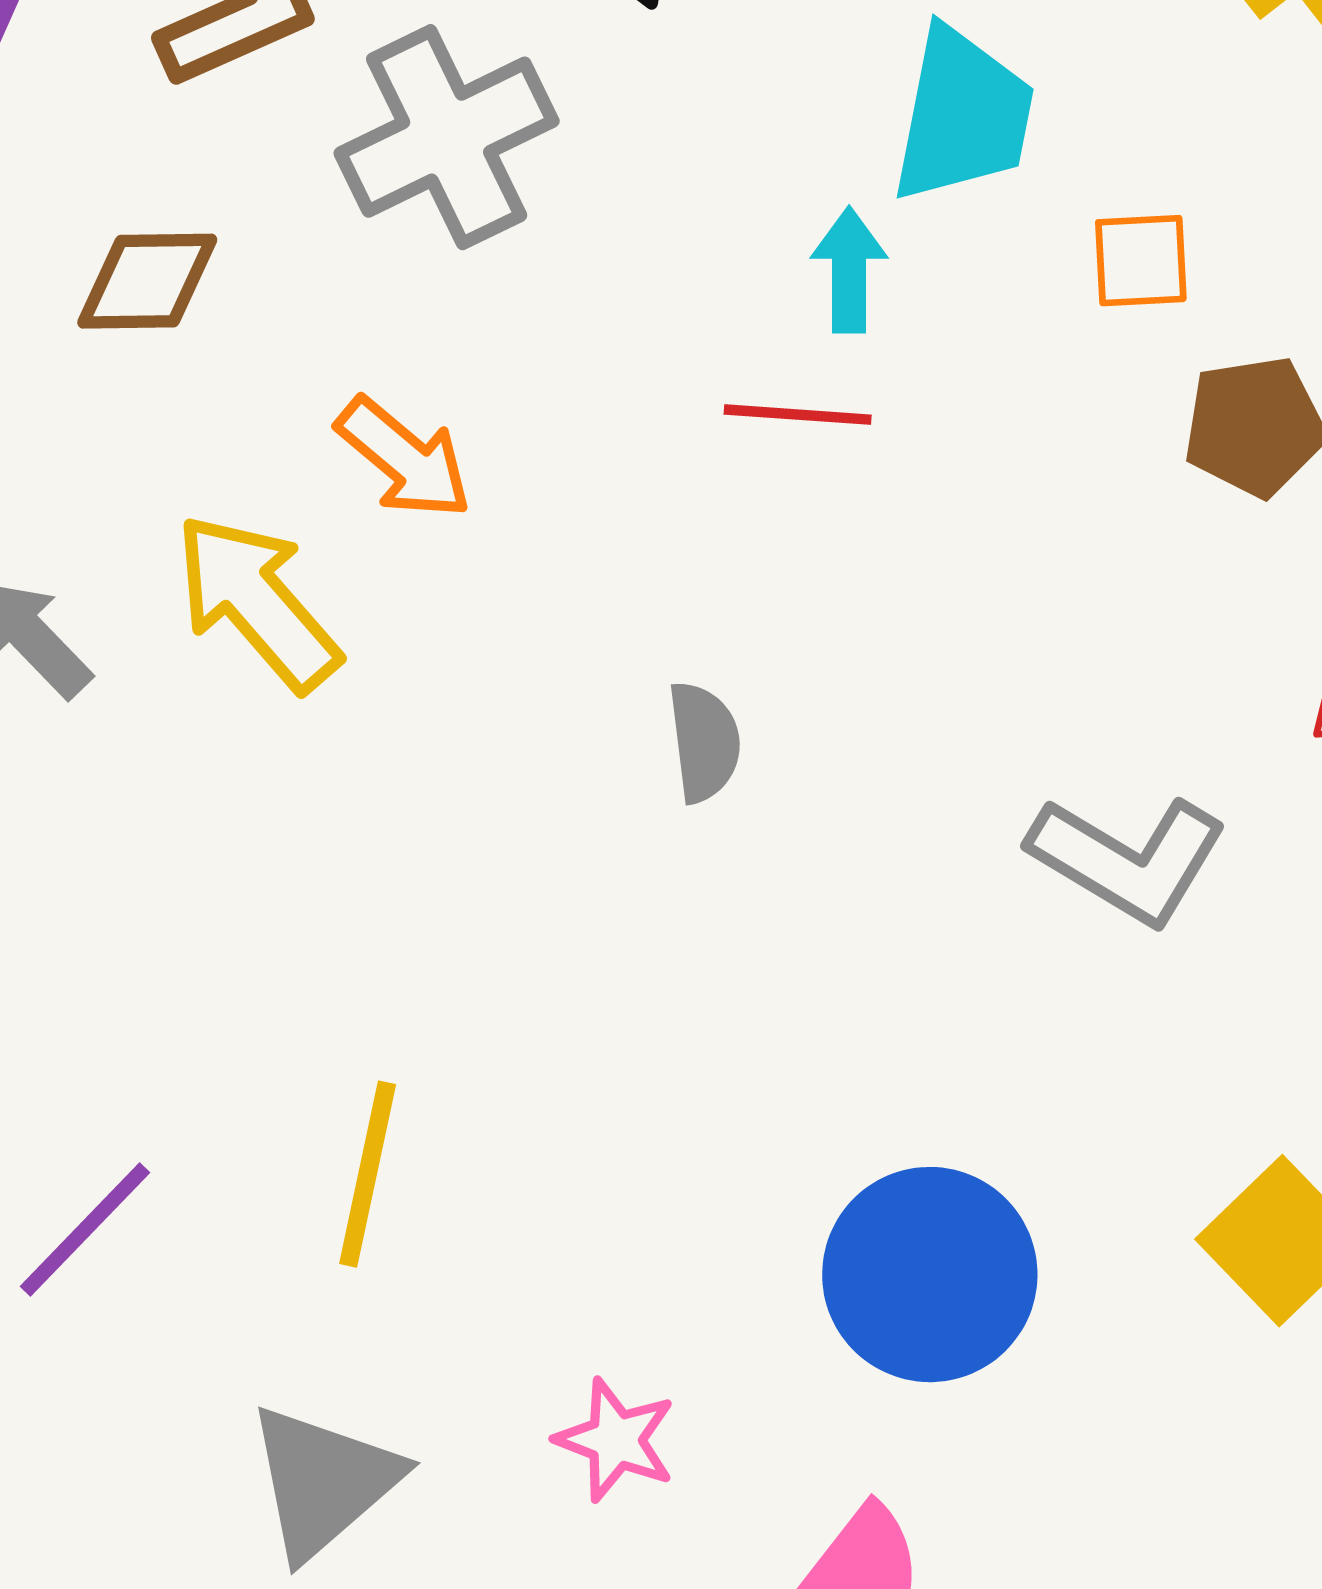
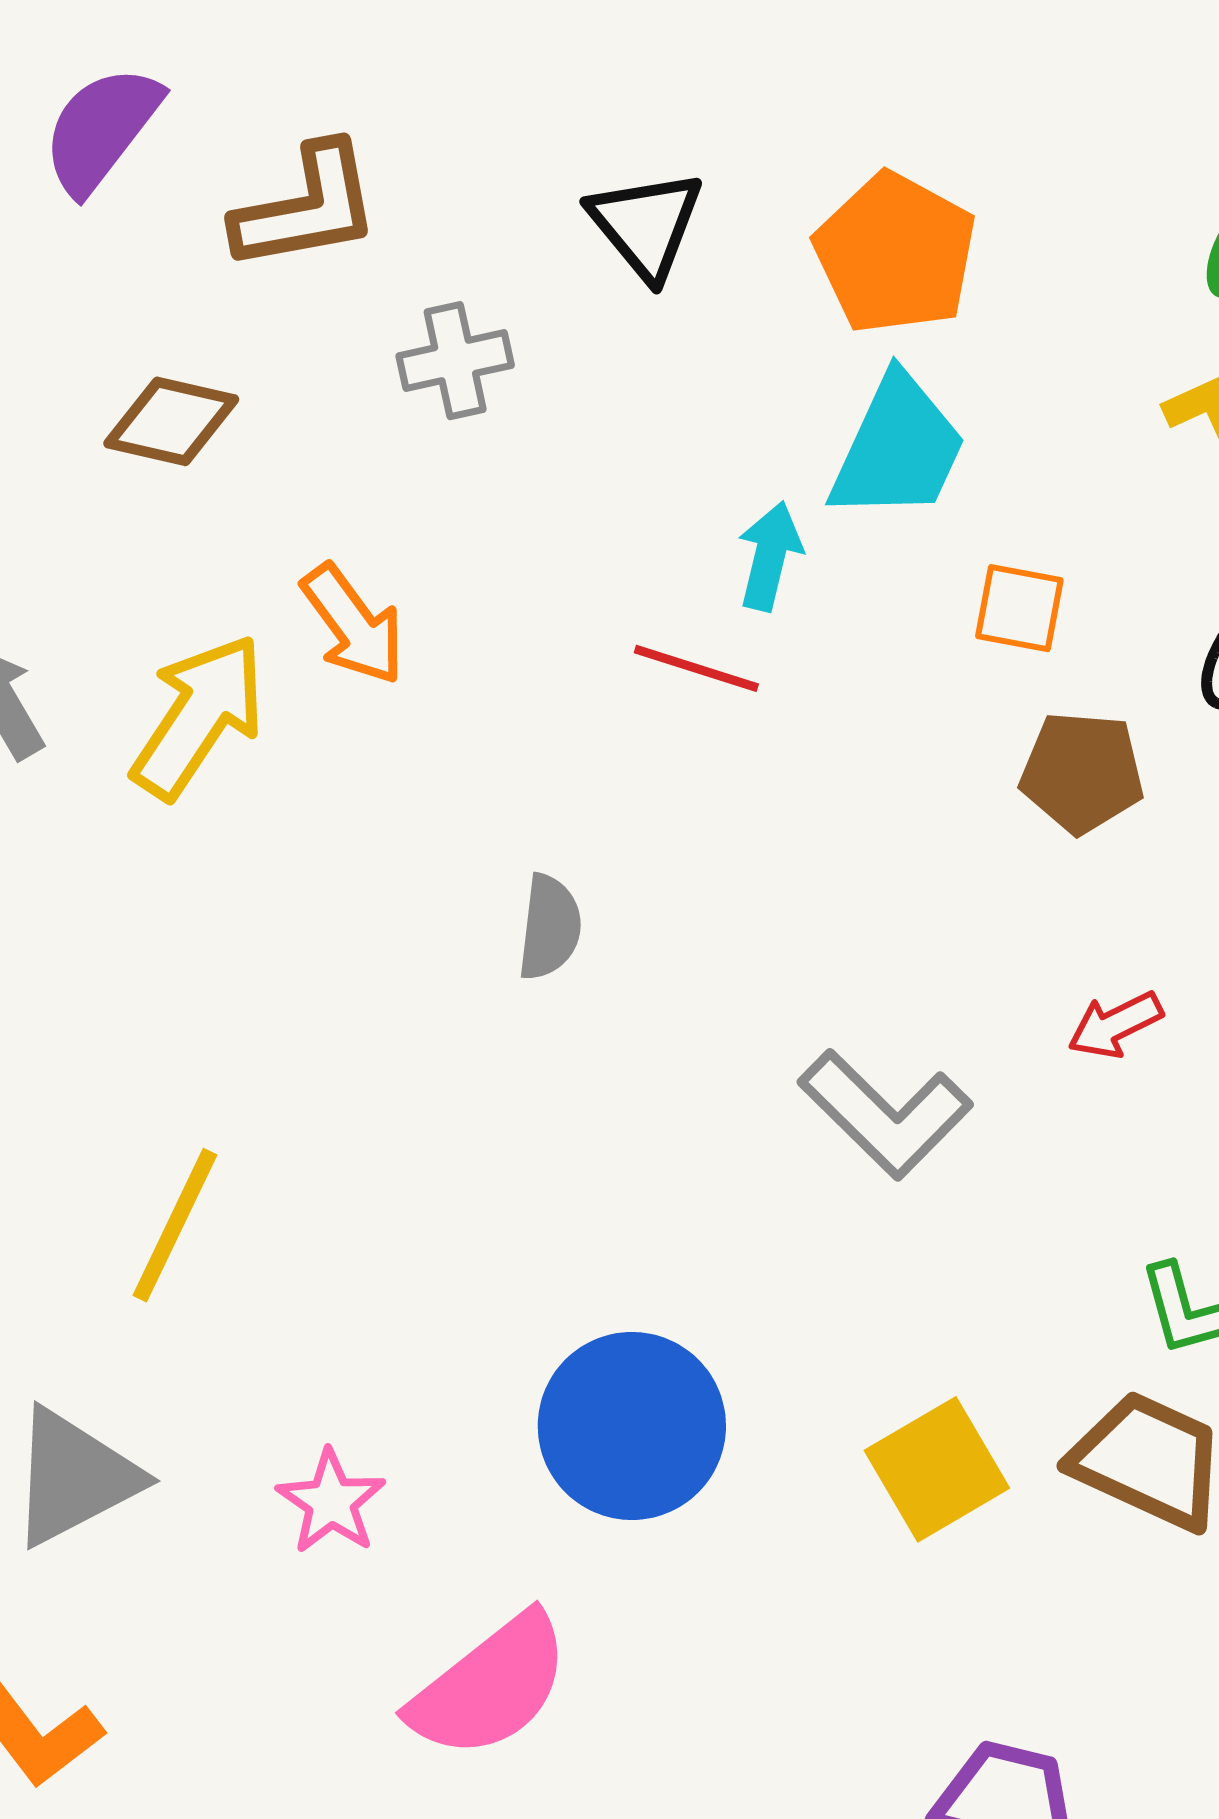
gray cross: (447, 137) -> (455, 361), size x0.6
yellow arrow: (257, 602) -> (199, 716), turned 61

